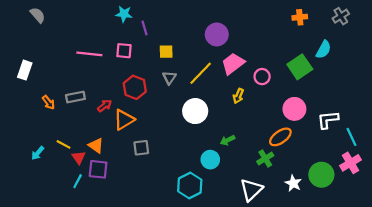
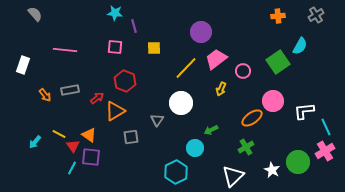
pink line: (89, 54) -> (65, 50), moved
gray triangle: (169, 78) -> (157, 120), moved
orange ellipse: (280, 137) -> (252, 118), moved

